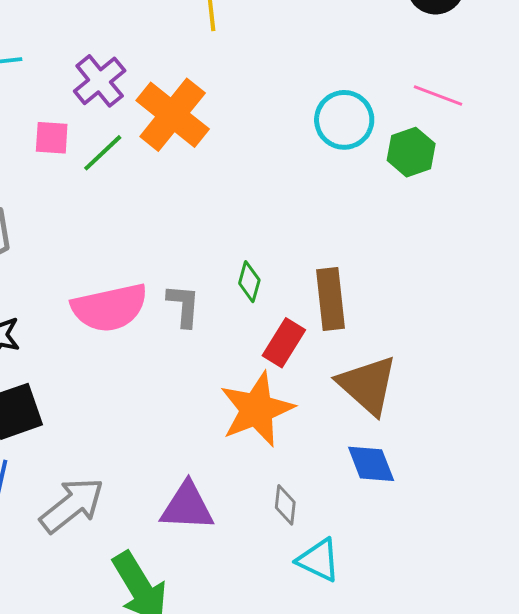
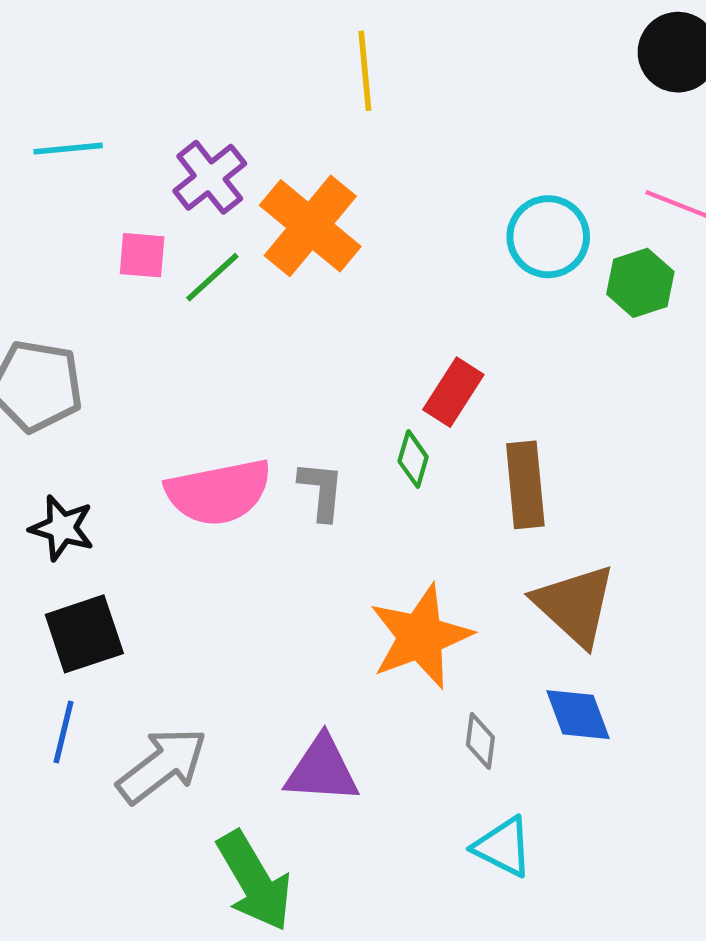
red rectangle: (284, 343) -> (453, 392), moved
gray diamond: (285, 505) -> (480, 741), moved

